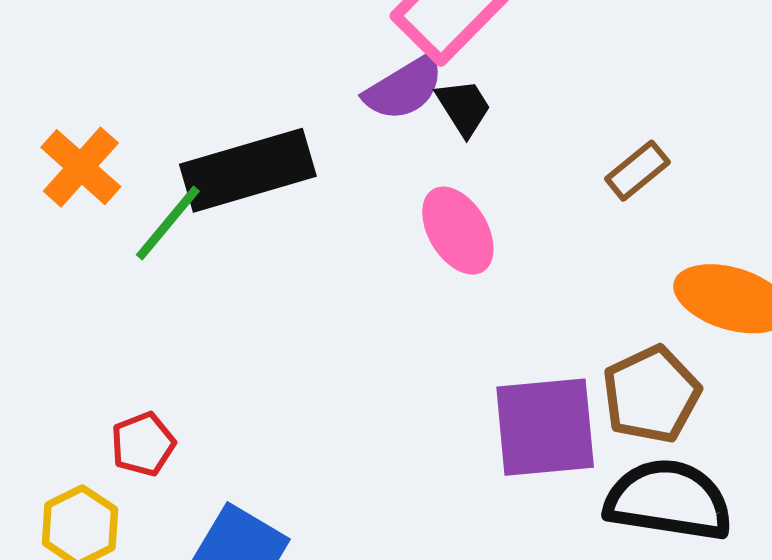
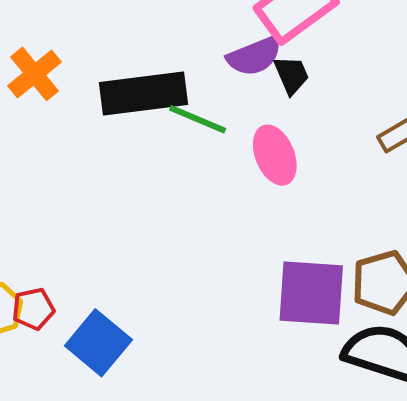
green line: (168, 223) -> (198, 119), moved, turned 64
red pentagon: (143, 444) -> (33, 309), moved

